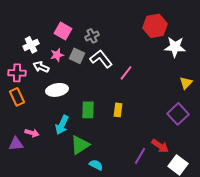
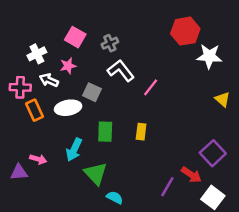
gray square: (77, 56) -> (92, 92), moved
yellow triangle: (186, 83) -> (222, 99), turned -32
orange rectangle: (17, 97) -> (35, 110), moved
purple square: (178, 114) -> (213, 153), moved
green triangle: (80, 145) -> (96, 174), turned -40

